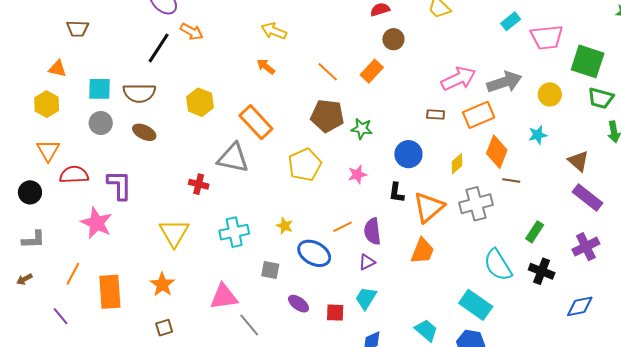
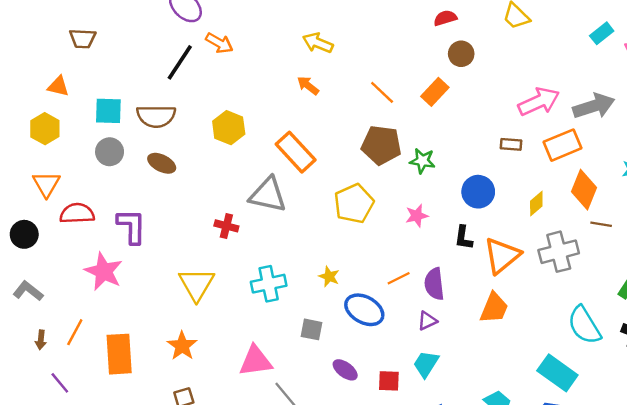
gray L-shape: (34, 240) -> (28, 291), turned -140
brown arrow: (24, 279) -> (41, 340), moved, turned -56

